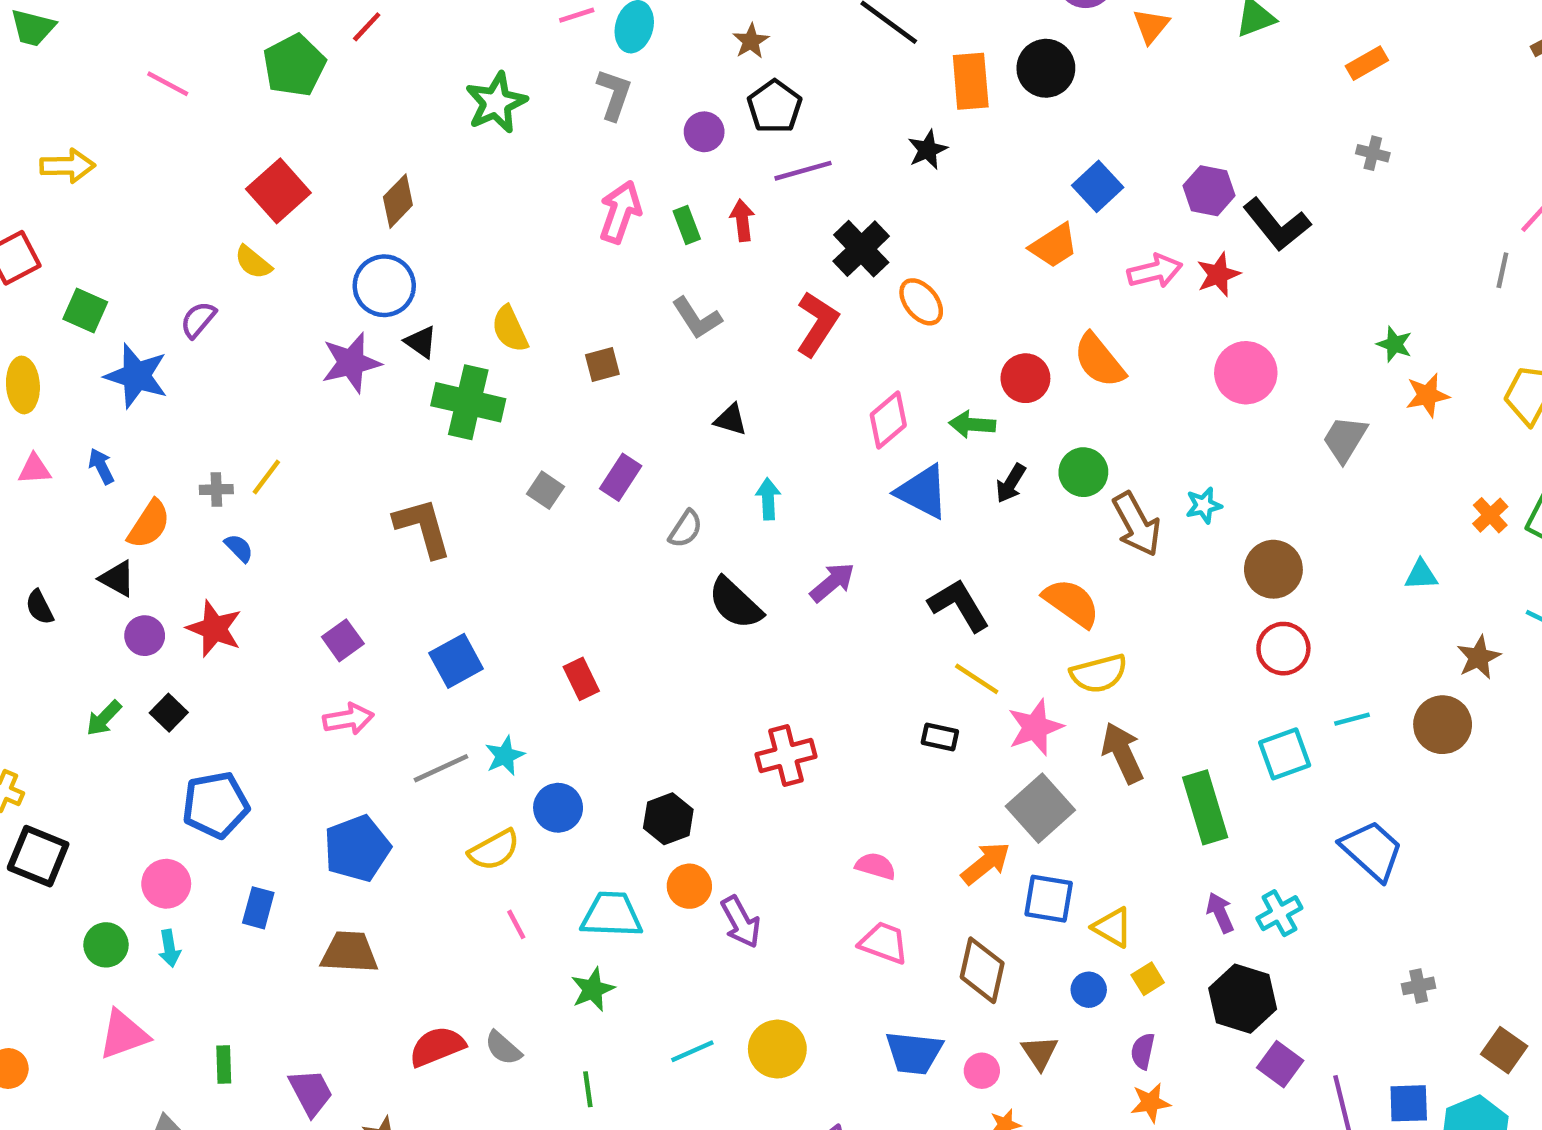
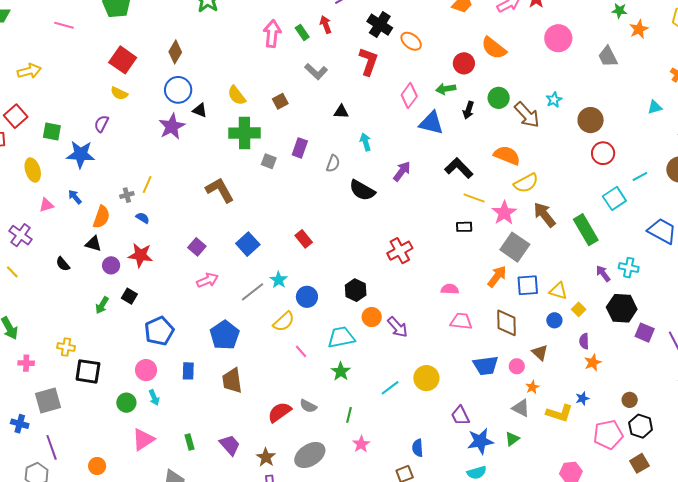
green cross: (468, 402) -> (245, 133), moved
gray trapezoid: (1345, 439) -> (608, 57), turned -45
cyan cross: (1279, 913) -> (629, 268), turned -36
brown trapezoid: (349, 952) -> (232, 381), turned -88
green line: (588, 1089) -> (349, 415), turned 35

